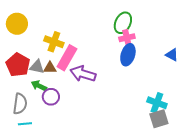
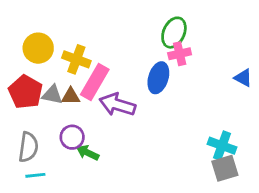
yellow circle: (17, 24) -> (38, 48), moved
blue ellipse: (128, 55) -> (158, 78), moved
green arrow: (39, 86) -> (88, 153), moved

